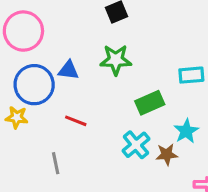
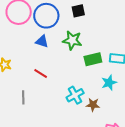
blue circle: (34, 85) -> (46, 16), moved
green rectangle: (150, 103) -> (93, 59), moved
cyan star: (186, 131) -> (109, 83), moved

